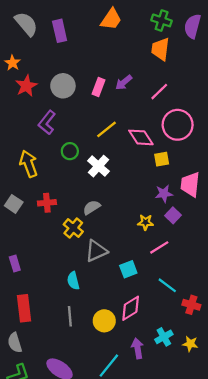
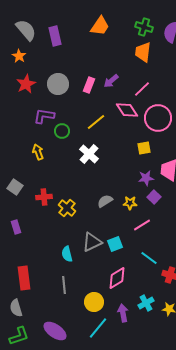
orange star: (13, 63) -> (19, 56), moved
purple L-shape: (47, 122) -> (44, 116), turned 60
pink diamond: (141, 137) -> (127, 110), moved
green circle: (70, 151) -> (62, 131), moved
yellow arrow: (29, 164) -> (38, 152), moved, size x0.7
red cross: (47, 203) -> (44, 197), moved
gray semicircle: (92, 207) -> (105, 201), moved
gray triangle: (96, 251) -> (92, 242), moved
purple rectangle: (15, 264) -> (16, 227), moved
yellow circle: (104, 321) -> (94, 302), moved

